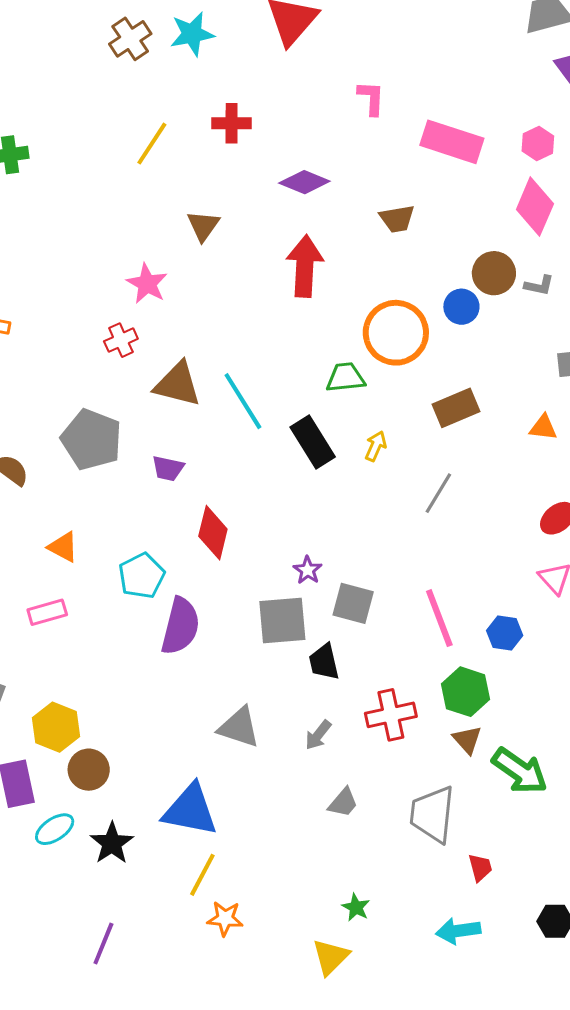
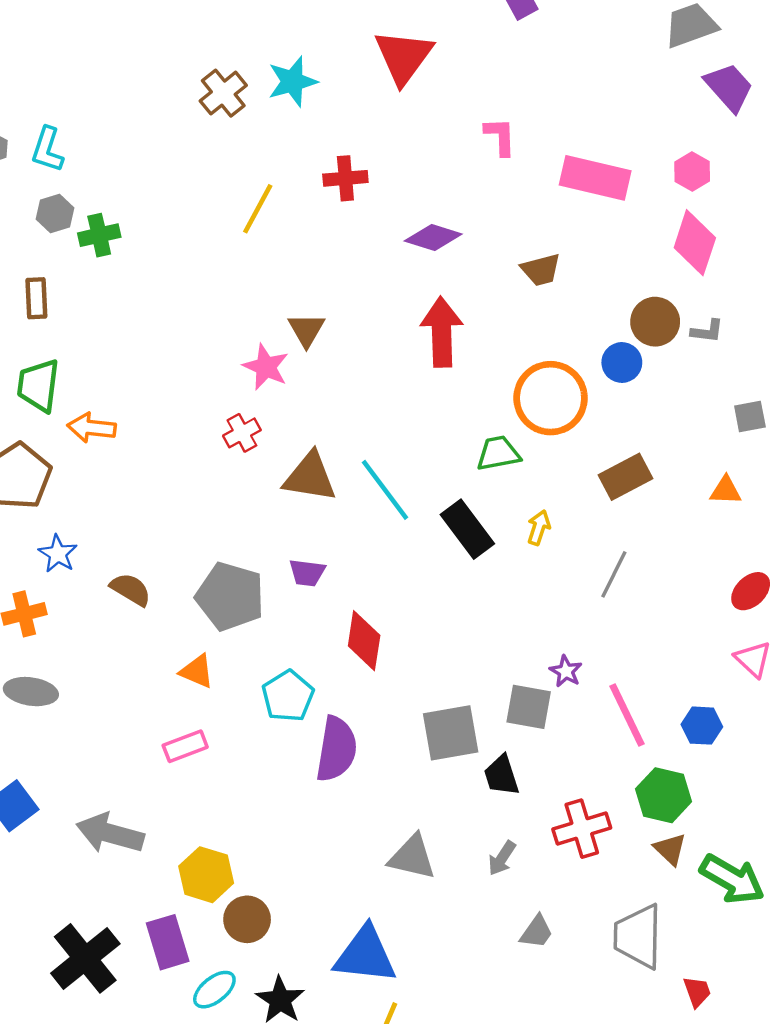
brown triangle: (203, 226) -> (306, 330), moved
gray pentagon: (91, 440) -> (230, 596), moved
purple star: (308, 570) -> (566, 671), moved

